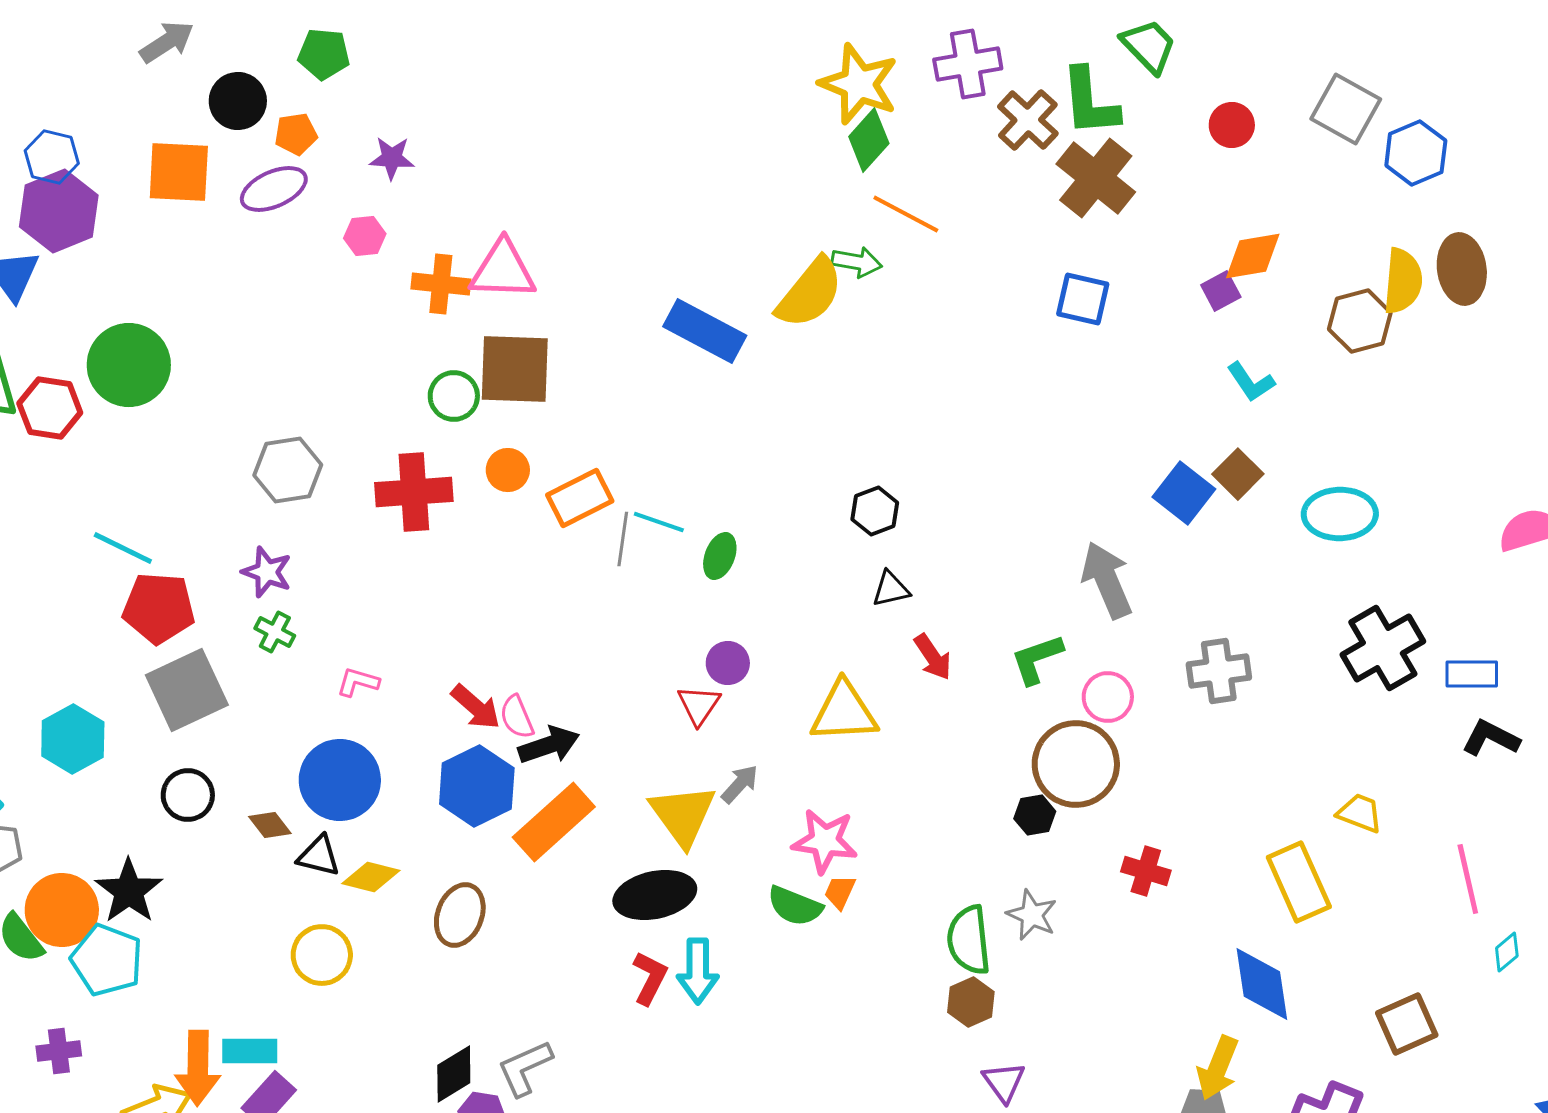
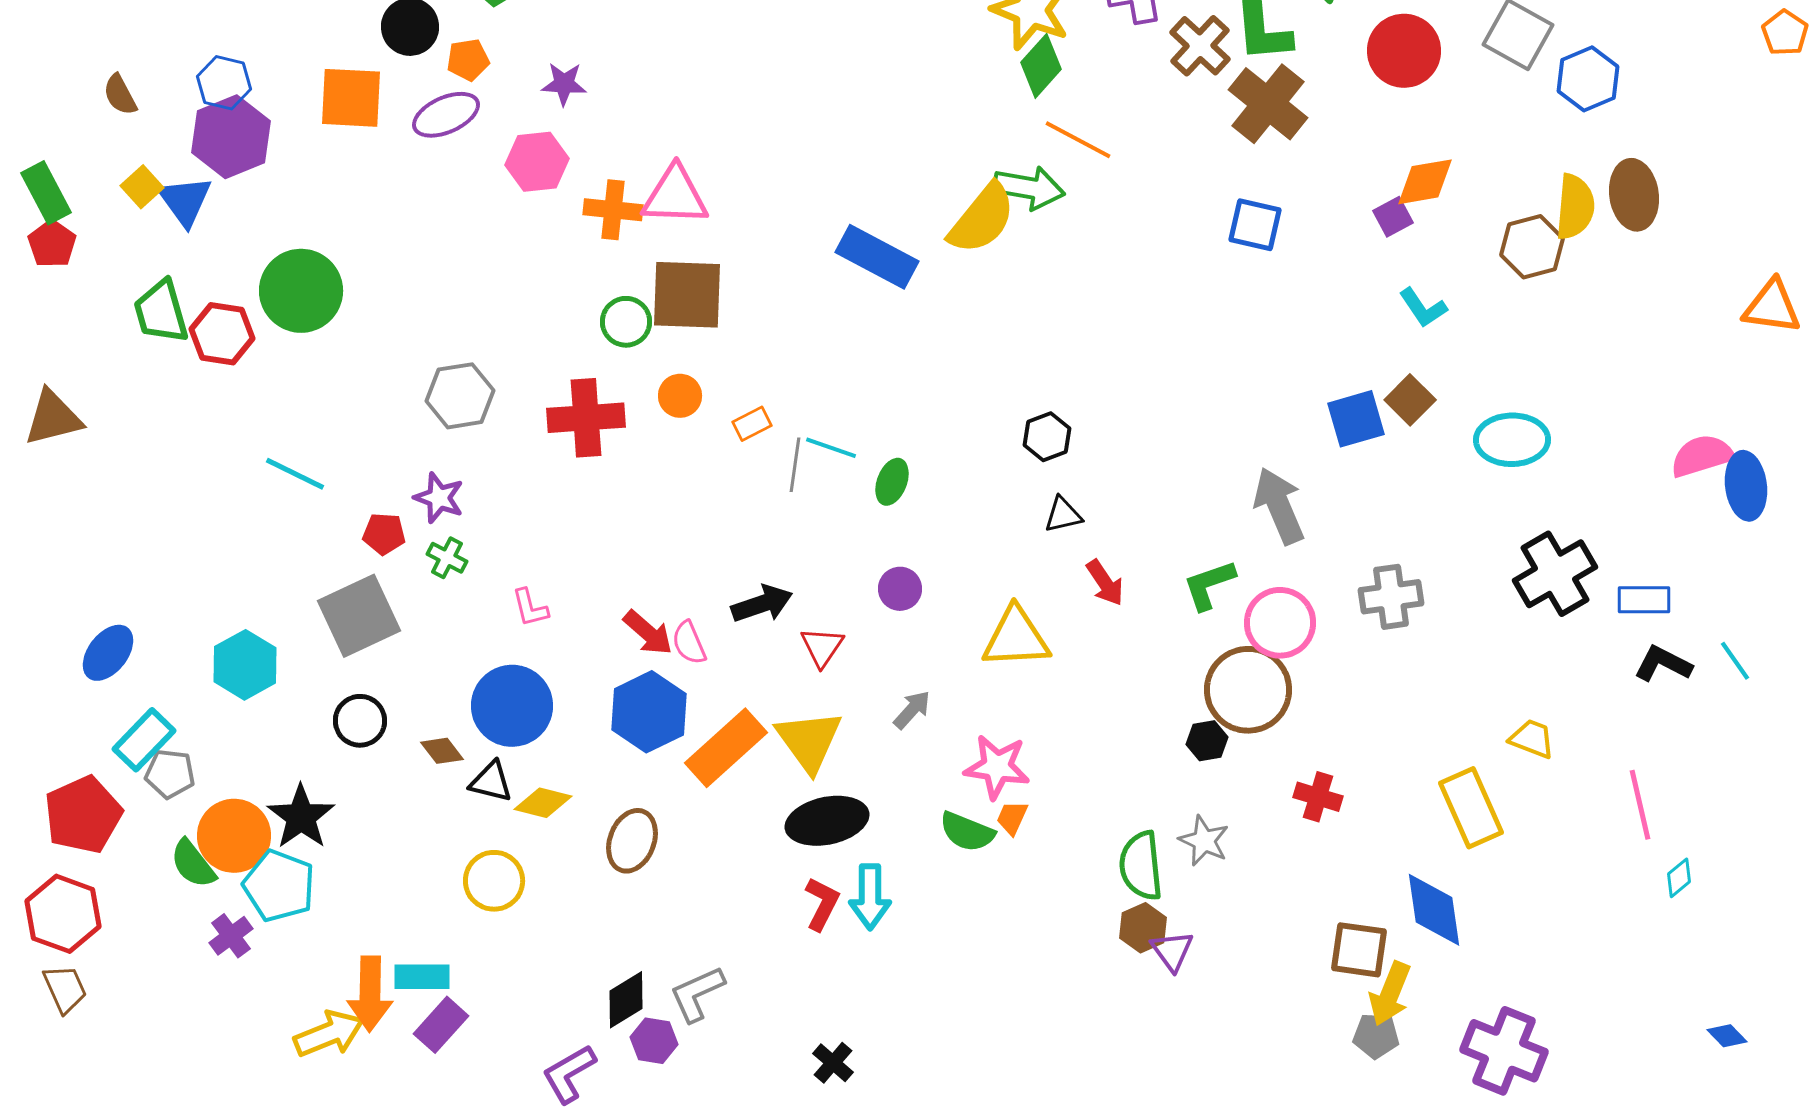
red circle: (1232, 125) -> (1404, 51), size x1.6
pink hexagon: (365, 236) -> (537, 162), size x1.5
green arrow: (857, 262) -> (1029, 188), size x1.4
blue square: (1184, 493) -> (1356, 419), turned 36
orange rectangle: (580, 498) -> (752, 424), size x0.6
red pentagon: (159, 608) -> (384, 534), moved, size x0.6
pink L-shape: (358, 682) -> (530, 608), turned -120
pink circle: (1108, 697) -> (1280, 623), size x1.4
red triangle: (699, 705) -> (822, 647), moved
black arrow: (549, 745) -> (762, 604), moved
yellow triangle: (683, 815) -> (809, 741), moved
brown square: (1407, 1024) -> (1359, 950), moved, turned 32
purple cross: (59, 1051) -> (231, 936), moved, turned -30
purple triangle: (1004, 1082) -> (1172, 951), moved

